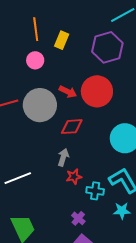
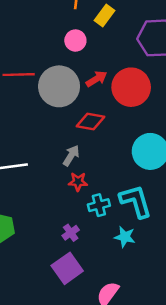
pink circle: (35, 60) -> (75, 40), moved
red arrow: (68, 92) -> (96, 79), turned -72
cyan cross: (95, 191) -> (99, 205), turned -36

